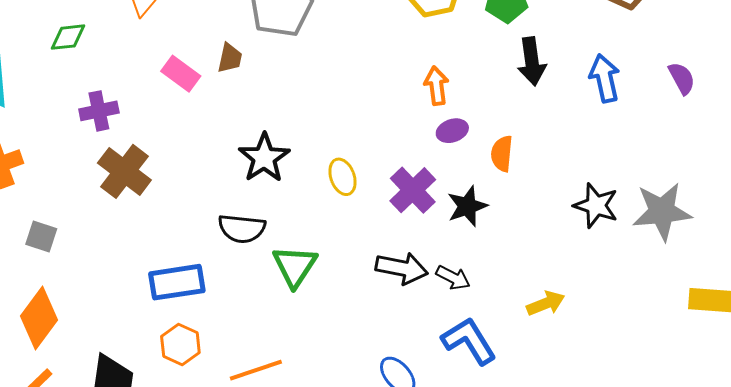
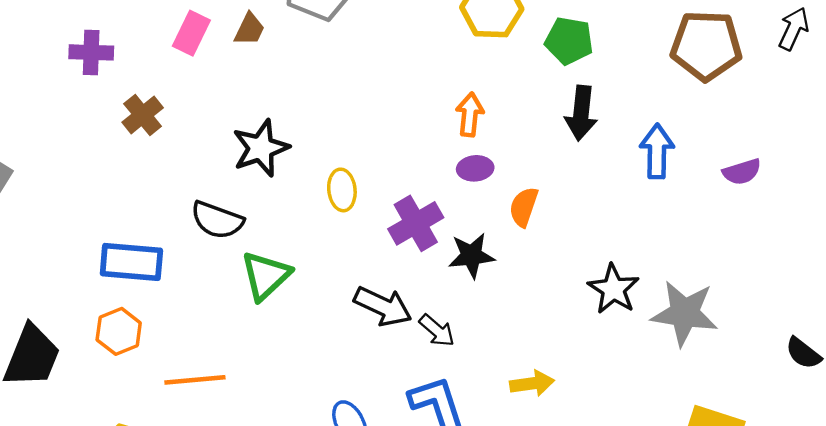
pink rectangle: (181, 74) -> (191, 33), turned 66
purple semicircle: (682, 78) -> (742, 172), turned 88
brown cross: (124, 171) -> (143, 115), moved, size x0.7

